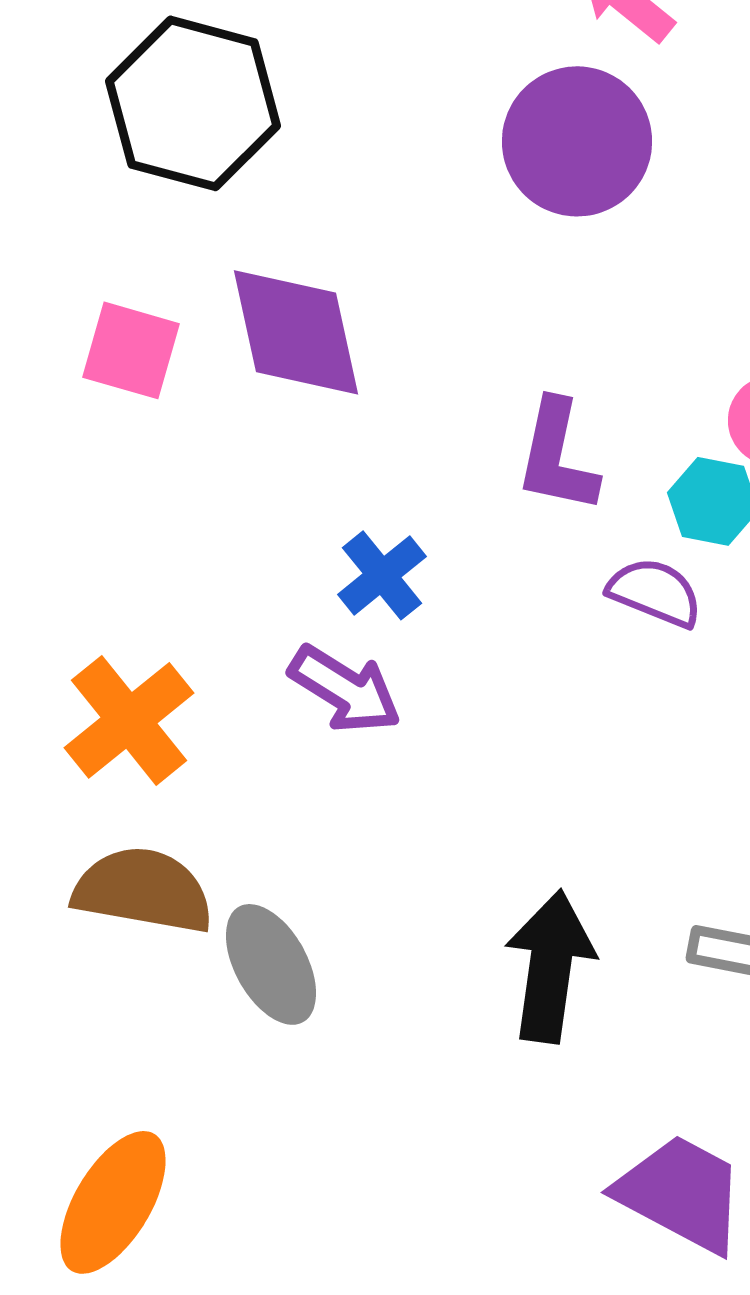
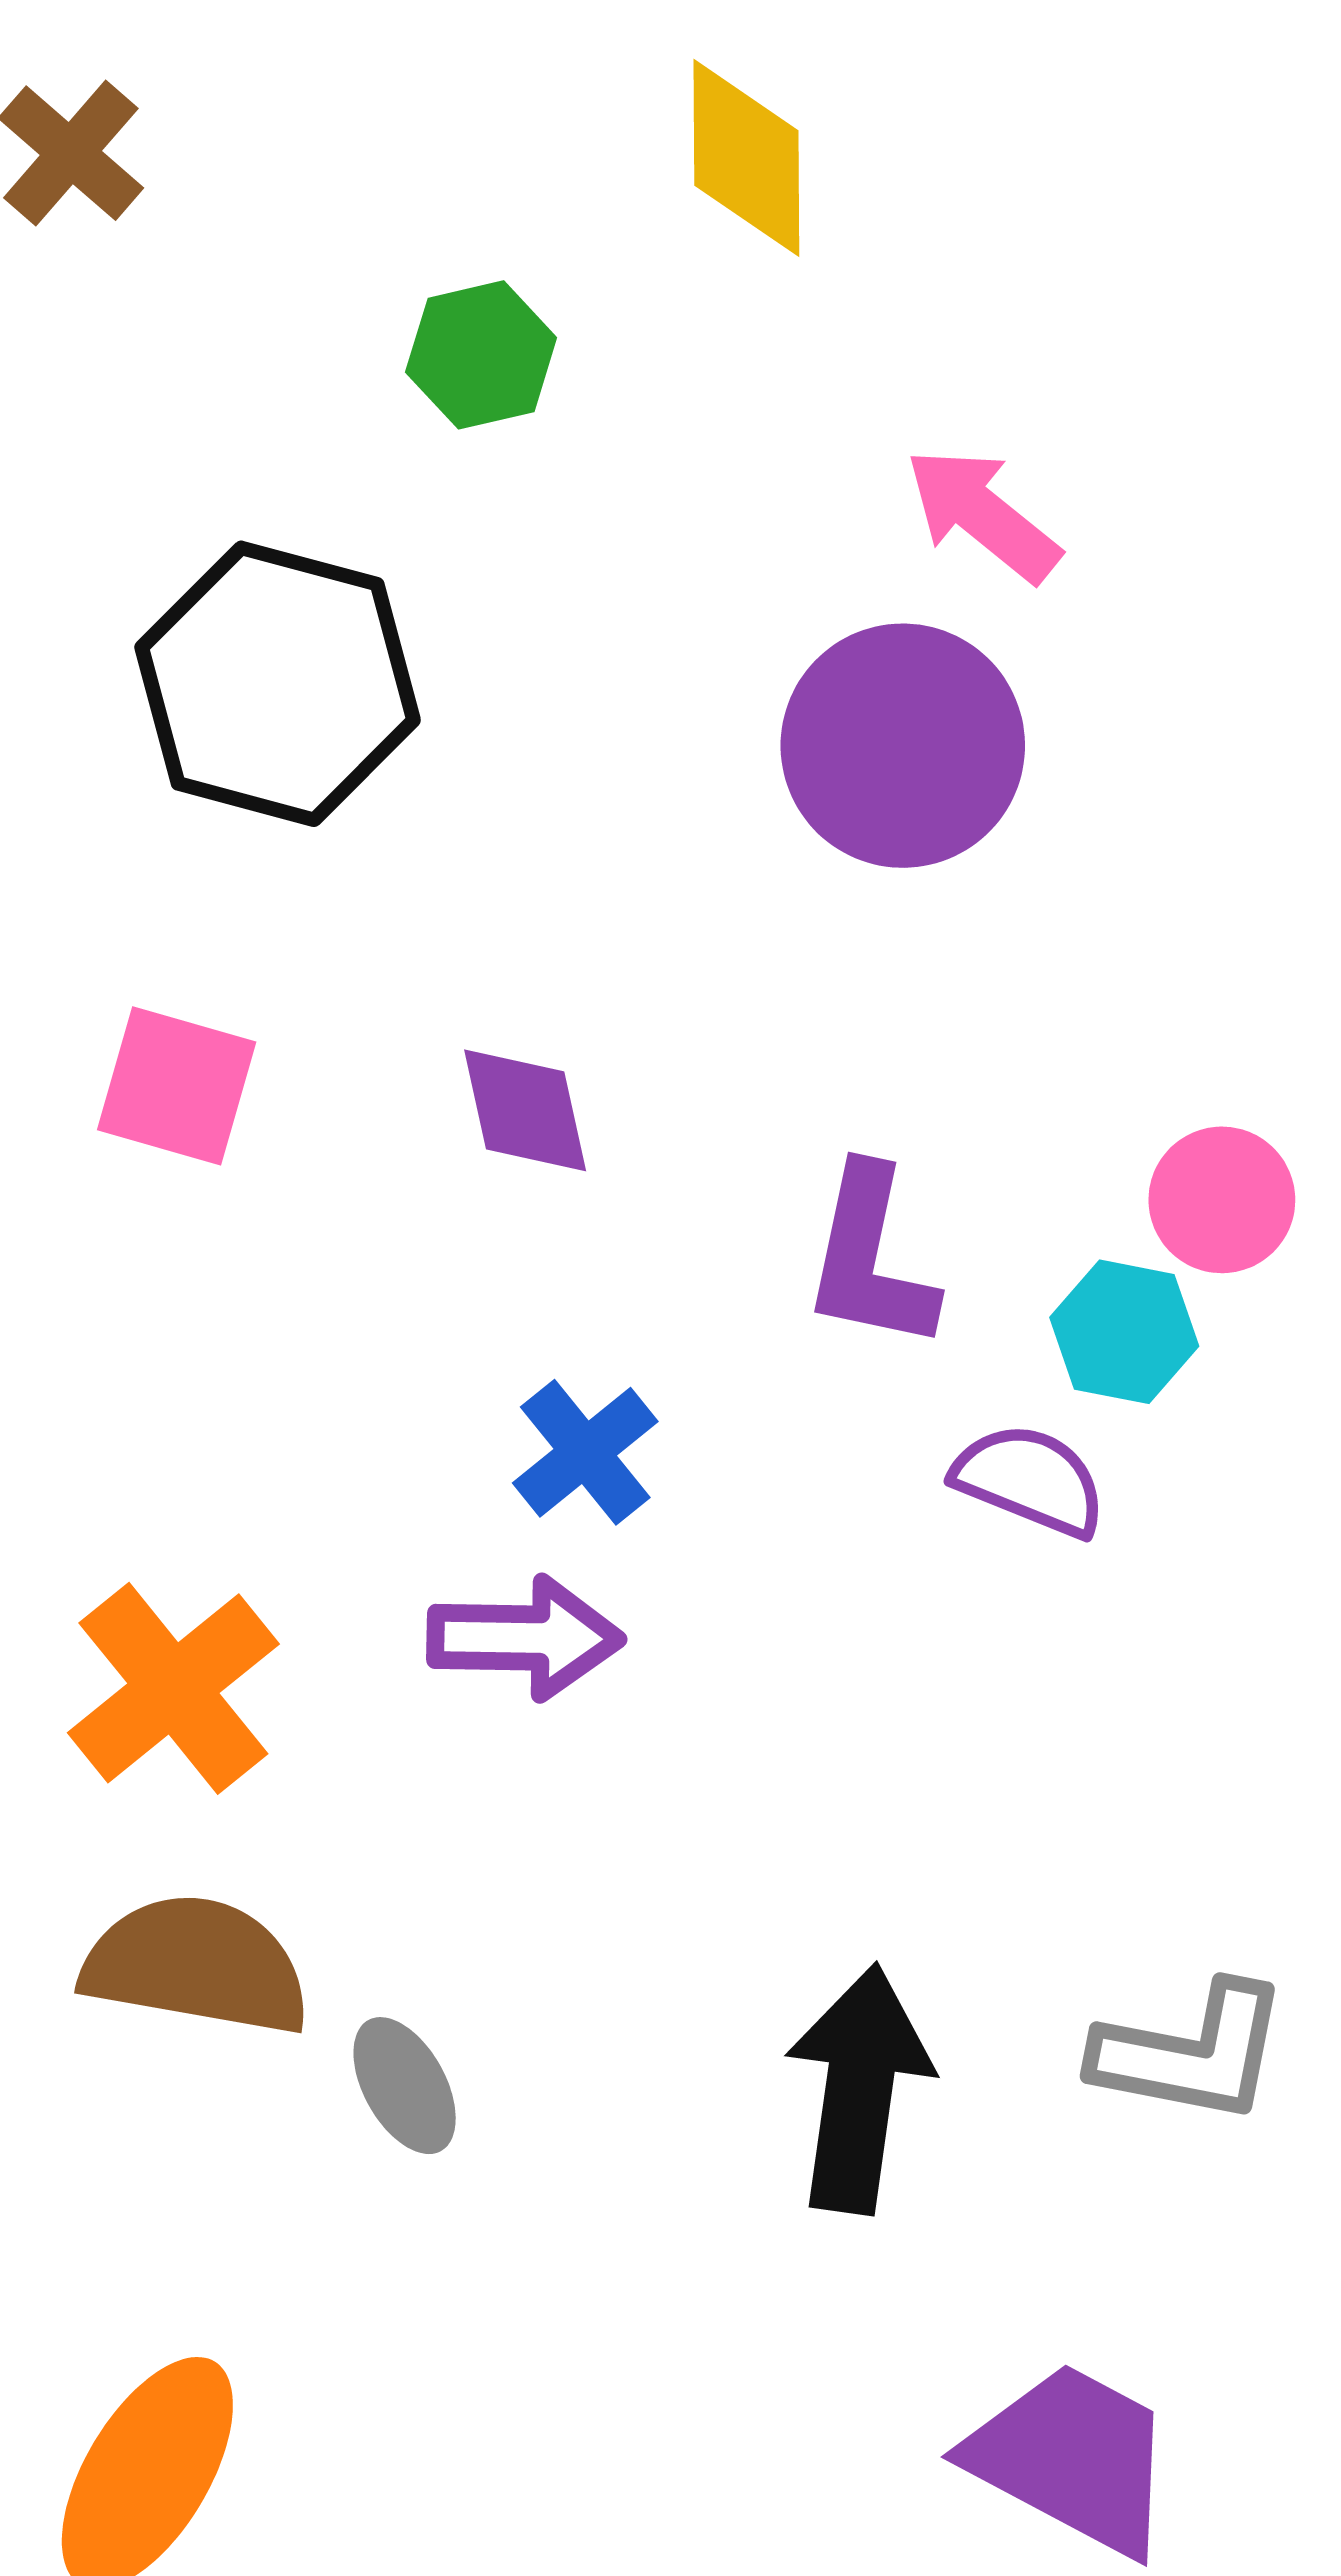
purple diamond: (296, 332) -> (525, 1110), moved, size x0.6
purple arrow: (345, 689) -> (525, 1638), turned -31
gray ellipse: (271, 964) -> (405, 2086), size x0.7

